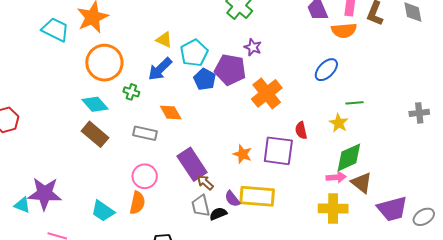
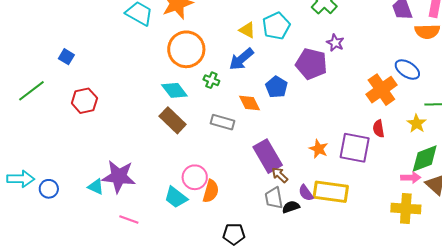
cyan pentagon: (194, 53) -> (276, 26), moved
blue ellipse: (326, 70) -> (407, 70), turned 75
blue pentagon: (205, 79) -> (276, 87), moved
orange cross: (267, 93) -> (381, 90), moved
pink circle: (145, 176) -> (195, 177), moved

